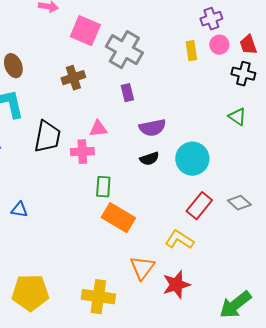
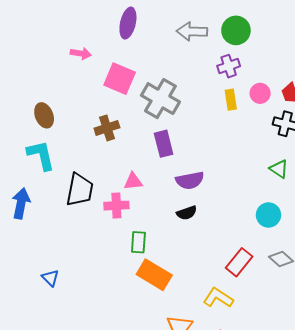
purple cross: (211, 19) -> (229, 66), moved
purple rectangle: (127, 93) -> (164, 144), size x1.4
cyan circle: (192, 159) -> (268, 215), moved, size x0.7
blue triangle: (19, 210) -> (50, 278), moved, turned 36

